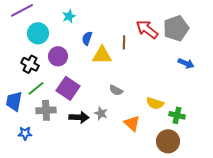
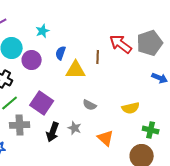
purple circle: (58, 56) -> (32, 60), moved
yellow semicircle: (155, 103) -> (131, 108), moved, turned -30
black arrow: (79, 117) -> (53, 132), turned 108

